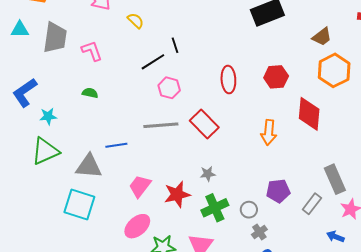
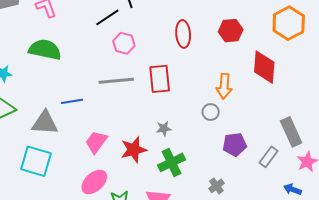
green semicircle: (90, 93) -> (45, 50), size x2.0
red rectangle: (204, 124) -> (160, 79), turned 40
gray circle: (249, 210) -> (211, 112), moved

